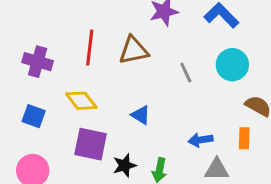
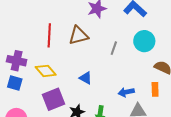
purple cross: (38, 62) -> (17, 61), moved
gray line: (186, 73) -> (114, 48), turned 48
purple square: (91, 144) -> (54, 99), turned -30

